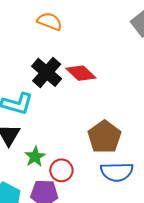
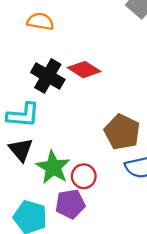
green star: (35, 157) -> (53, 167), size x1.5

